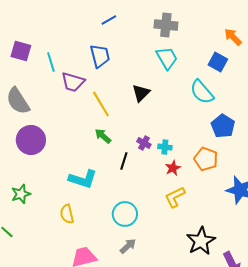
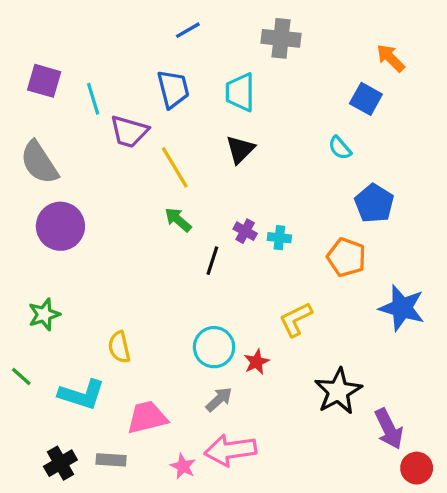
cyan trapezoid: (167, 58) -> (240, 92), moved, turned -150
cyan semicircle: (202, 92) -> (340, 148), size x0.6
red star: (173, 168) -> (257, 362), moved
cyan L-shape: (83, 179) -> (82, 395), moved

